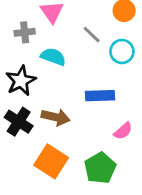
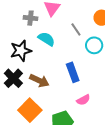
blue rectangle: (100, 96) -> (73, 72), turned 60

